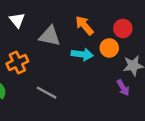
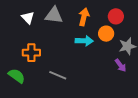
orange arrow: (84, 25) -> (84, 17), turned 60
gray triangle: (50, 36) -> (54, 15), moved
orange cross: (17, 63) -> (31, 53), turned 30

